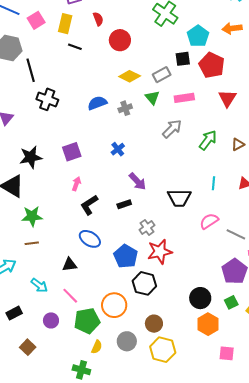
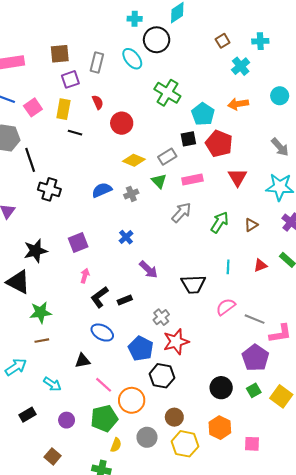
black rectangle: (124, 204) -> (125, 300), moved
pink line: (70, 296) -> (104, 385), moved
orange hexagon: (208, 324) -> (220, 428), moved
brown square: (28, 347) -> (53, 456), moved

